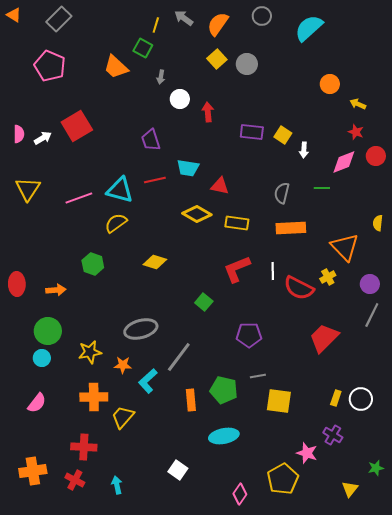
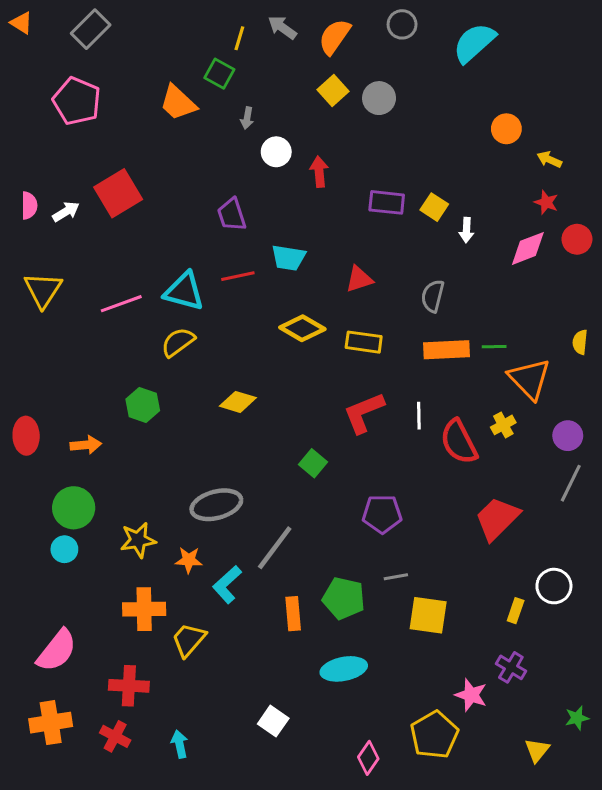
red triangle: (220, 186) -> (359, 279), moved, turned -30
green line: (322, 188) -> (494, 347), moved
red semicircle: (299, 288) -> (459, 442), turned 36
white circle: (361, 399) -> (554, 586), moved
pink semicircle: (37, 403) -> (57, 650), moved, size x1.4

